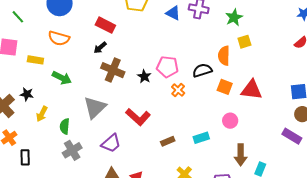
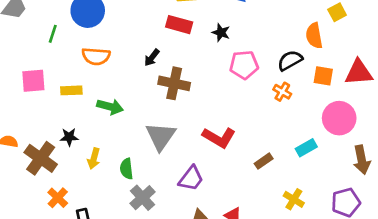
green line: (18, 17) -> (53, 34), moved, turned 72
red rectangle: (105, 25) -> (179, 25), moved
black star: (144, 76) -> (221, 33), moved
orange cross: (178, 90) -> (282, 92), moved
pink circle: (230, 121) -> (339, 118), size x1.6

